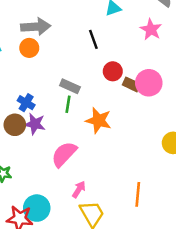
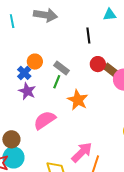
orange circle: (29, 48) -> (35, 62), moved
brown rectangle: (131, 84) -> (111, 70), moved
brown circle: (15, 125) -> (11, 139), moved
pink arrow: (79, 189) -> (82, 152), moved, size x1.6

